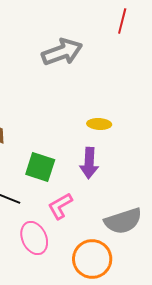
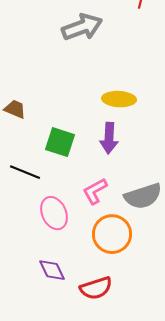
yellow ellipse: (99, 124) -> (119, 99), size x1.4
pink L-shape: (60, 206) -> (95, 191), moved

